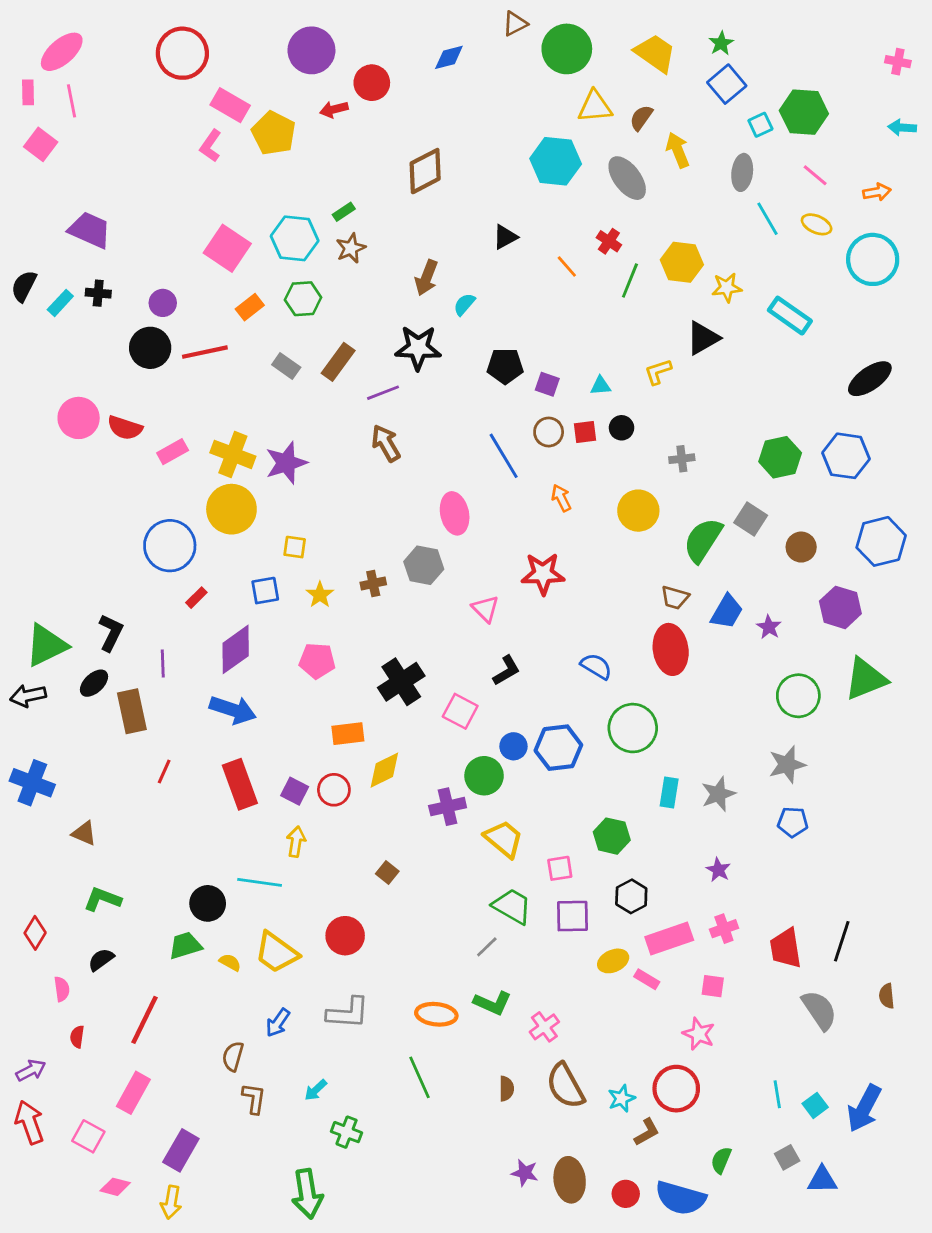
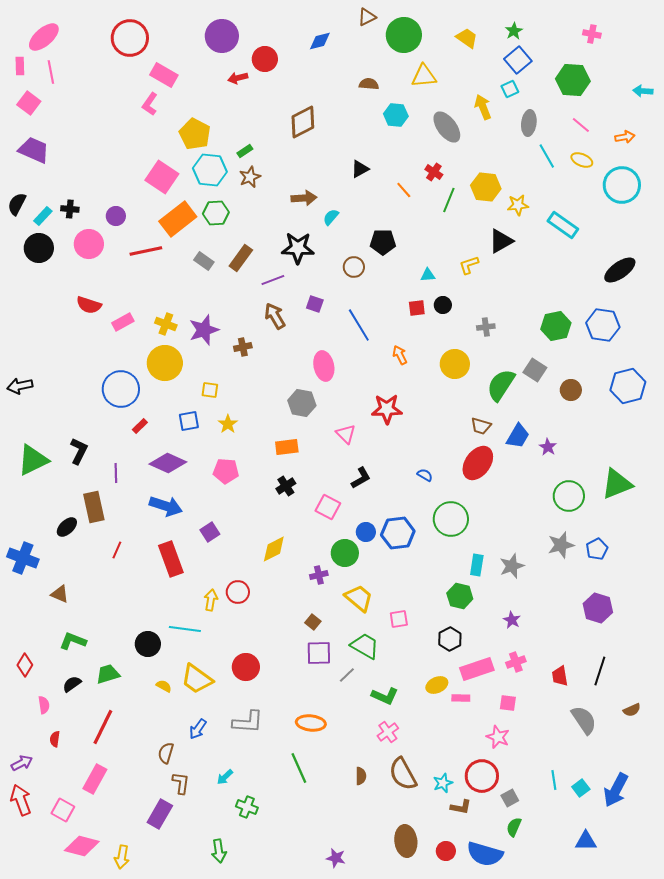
yellow trapezoid: (655, 53) -> (467, 38), size x0.7
pink cross: (898, 62) -> (592, 34), moved
brown semicircle: (641, 118) -> (369, 84), moved, turned 60
cyan square: (760, 125) -> (510, 89), moved
yellow pentagon: (274, 133) -> (195, 134), moved
cyan hexagon: (556, 161) -> (396, 115), size x0.7
purple trapezoid: (90, 230) -> (34, 150), moved
brown arrow: (427, 278) -> (304, 198), turned -115
orange rectangle: (250, 307) -> (178, 219), size x1.8
black circle: (150, 348) -> (39, 248), moved
black pentagon: (505, 366) -> (383, 242), moved
purple square: (547, 384) -> (315, 304), moved
pink circle: (79, 418) -> (89, 244), moved
brown circle: (549, 432) -> (354, 267), moved
yellow cross: (233, 454) -> (166, 324), size x0.7
brown cross: (373, 584) -> (243, 347), moved
purple hexagon: (840, 607) -> (598, 608), moved
purple diamond: (236, 649) -> (168, 463), turned 60
red ellipse: (671, 649) -> (478, 463), turned 44
blue semicircle: (596, 666) -> (425, 475), size x0.7
black cross: (401, 682) -> (286, 486), size x0.6
black ellipse: (94, 683) -> (67, 527), moved
black arrow: (28, 696) -> (20, 386), moved
orange rectangle: (348, 734) -> (287, 447), moved
red circle: (334, 790) -> (238, 592), moved
purple square: (295, 791) -> (210, 532), moved, turned 30
purple cross: (448, 807) -> (319, 575), size x0.7
blue pentagon: (793, 822) -> (597, 549), moved, turned -30
green hexagon: (612, 836) -> (460, 596), moved
brown square: (387, 873) -> (313, 622), moved
purple square: (572, 916) -> (319, 653), moved
green trapezoid: (185, 946) -> (108, 674), moved
red trapezoid: (786, 948) -> (560, 676), size x0.7
pink rectangle: (647, 979) -> (461, 698), turned -30
brown semicircle: (887, 996) -> (632, 710), turned -108
green L-shape: (492, 1003) -> (385, 696), moved
brown L-shape: (647, 1132) -> (461, 807), turned 40
purple rectangle: (181, 1150) -> (160, 814), moved
gray square: (787, 1157) -> (510, 798), moved
purple star: (525, 1173) -> (336, 858), moved
pink diamond: (115, 1187) -> (82, 846), size x1.6
green arrow: (307, 1194) -> (219, 851), size x0.7

